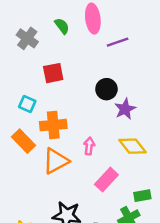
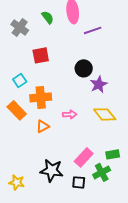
cyan square: (27, 104) -> (20, 80), turned 32
pink arrow: (89, 146) -> (70, 114), turned 80
orange triangle: (56, 161) -> (43, 126), size x0.6
pink rectangle: (106, 180) -> (84, 157), moved

